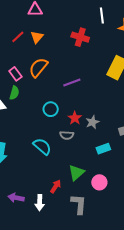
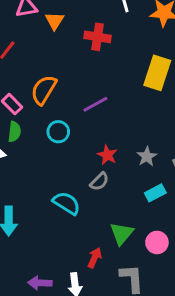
orange triangle: (37, 37) -> (55, 21), moved
cyan circle: (51, 109) -> (58, 132), moved
gray star: (92, 122) -> (147, 157), moved
gray semicircle: (67, 135) -> (99, 182), turned -40

